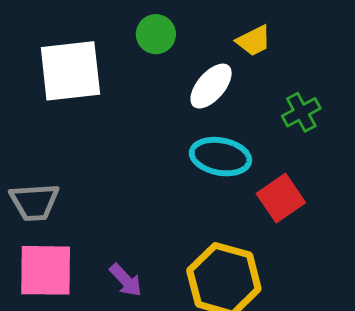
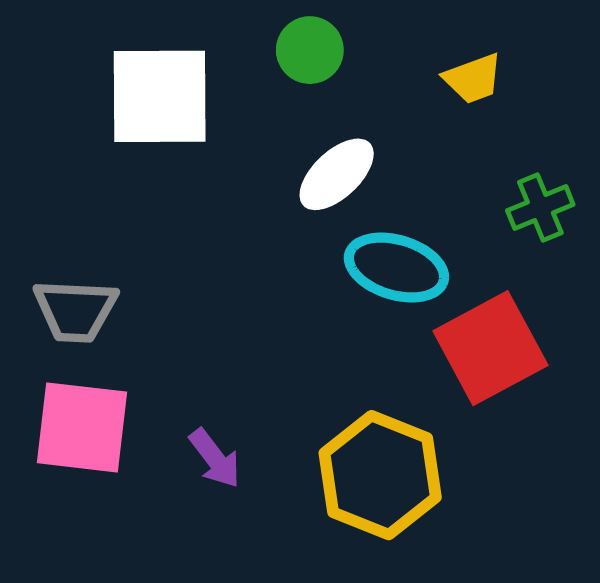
white ellipse: (211, 86) -> (337, 174), moved
red square: (281, 198) -> (490, 348), size x1.4

